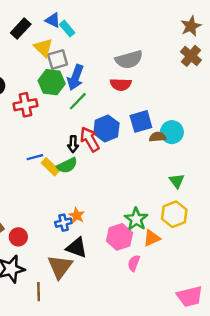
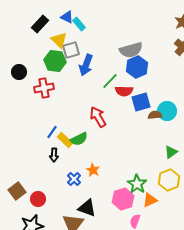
green hexagon: (52, 82) -> (55, 61), moved
red semicircle: (121, 85) -> (124, 91), moved
green line: (78, 101) -> (110, 81), moved
blue hexagon: (106, 129) -> (137, 67), moved
black arrow: (73, 144) -> (54, 155), moved
blue line: (35, 157) -> (52, 132), turned -40
green triangle: (177, 181) -> (171, 152), turned 32
orange star: (77, 215) -> (93, 170), moved
blue cross: (64, 223) -> (74, 179), moved, turned -32

